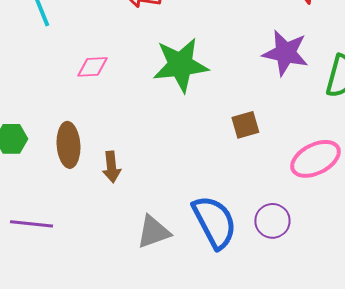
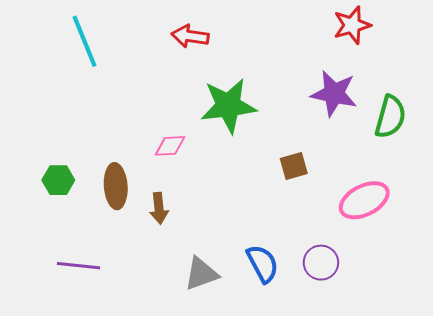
pink diamond: (92, 67) -> (170, 146), moved
blue semicircle: (214, 222) -> (263, 264), size x0.7

